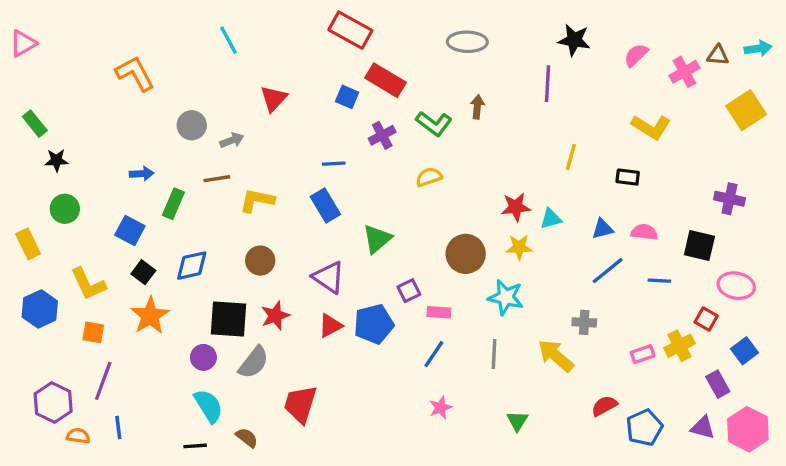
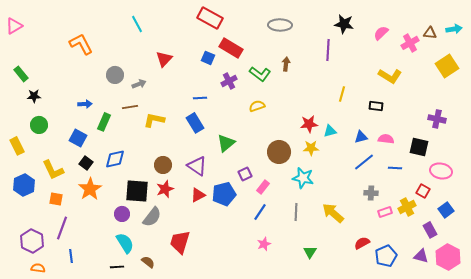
brown circle: (260, 261) -> (163, 165), moved
pink rectangle: (439, 312) -> (263, 187), turned -56
gray cross: (584, 322) -> (371, 193), moved
orange semicircle: (78, 436) -> (38, 268), moved

